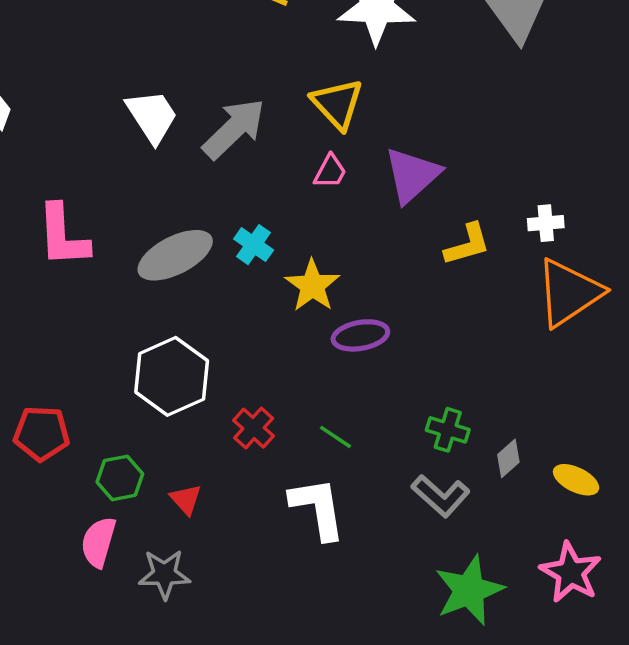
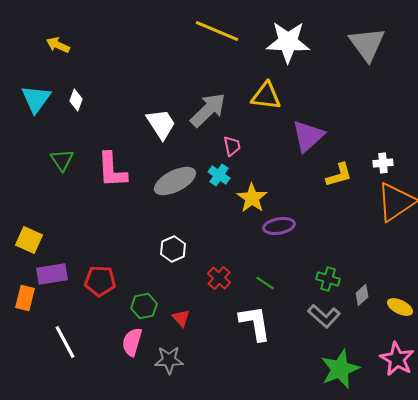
yellow triangle: (337, 104) -> (266, 96), turned -40
white trapezoid: (152, 116) -> (161, 124), moved
pink trapezoid: (330, 171) -> (232, 146), moved, turned -40
white hexagon: (172, 376) -> (173, 249), size x0.6

